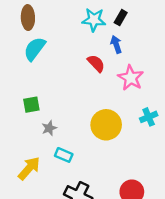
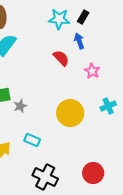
pink star: (131, 78) -> (92, 71), size x0.7
gray star: (49, 128) -> (20, 106), moved

